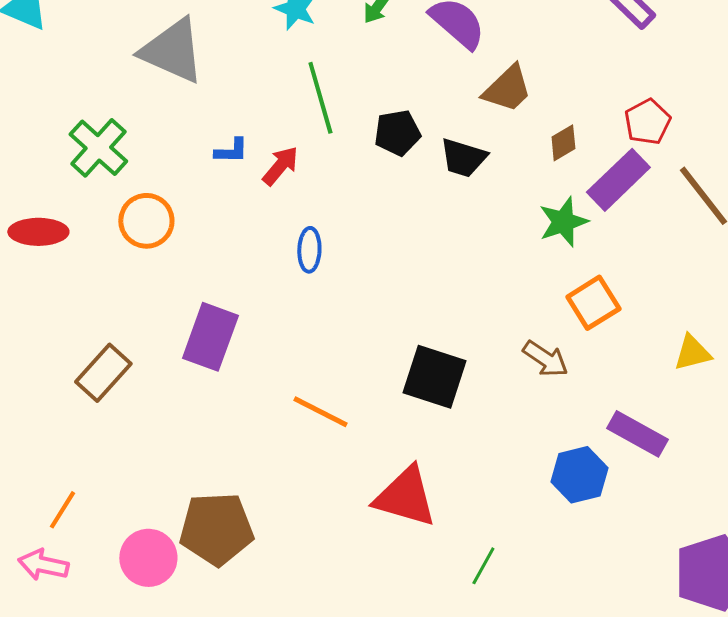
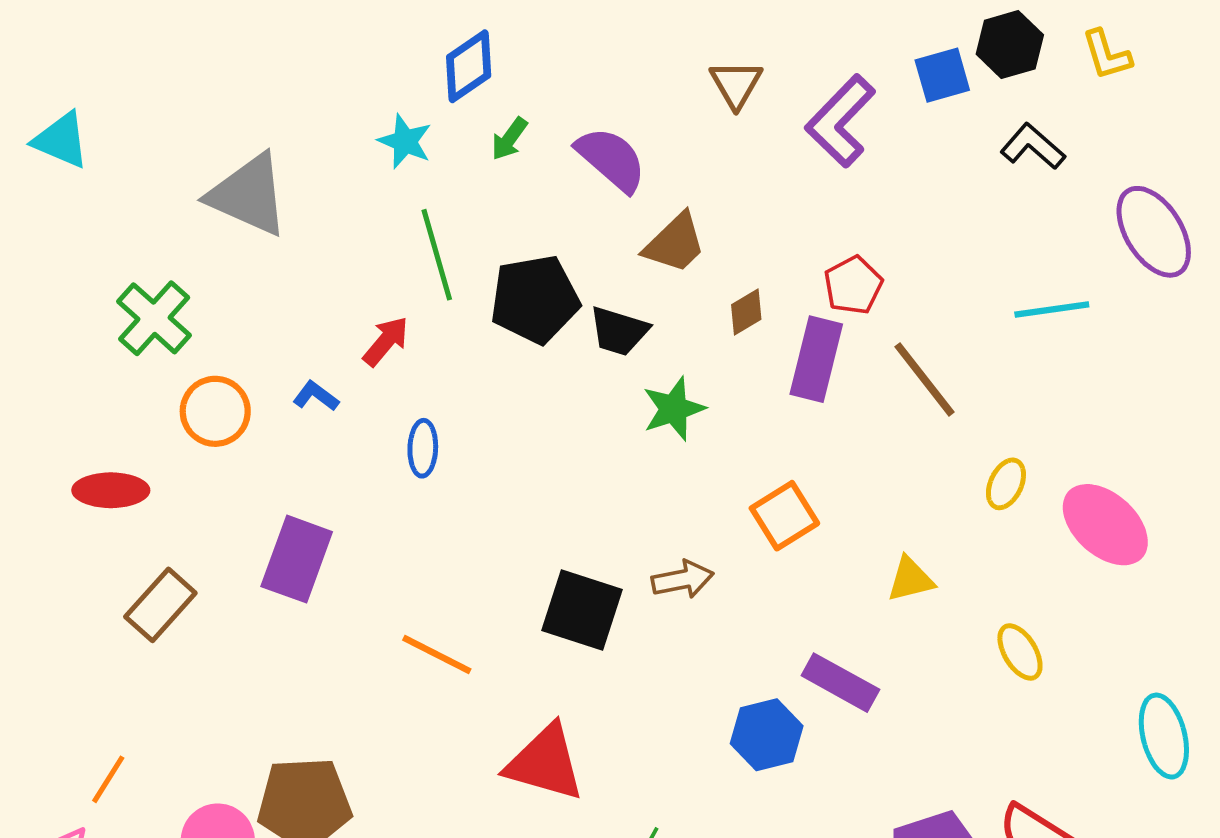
black pentagon: (397, 133) -> (535, 299), size x1.5
blue L-shape: (231, 151) -> (316, 396), moved, turned -144
purple rectangle: (618, 180) -> (816, 359), turned -32
green star: (563, 222) -> (674, 409), moved
red ellipse: (38, 232) -> (111, 490), moved
brown arrow: (545, 359) -> (683, 579), moved, turned -45

